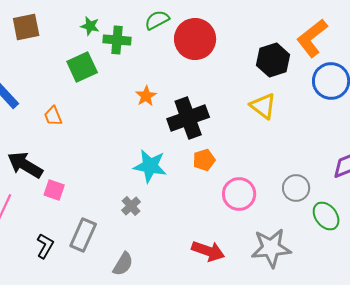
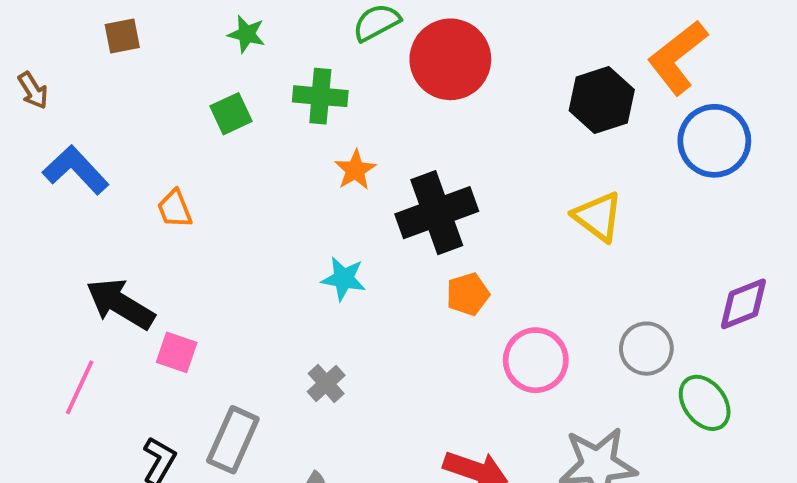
brown square: (26, 27) -> (122, 36), size x0.7
green cross: (117, 40) -> (320, 96), moved
green square: (82, 67) -> (231, 114), size x0.7
yellow triangle: (263, 106) -> (598, 217), moved
cyan star: (150, 166) -> (344, 279), moved, size x0.7

